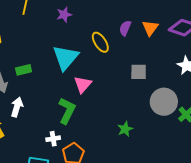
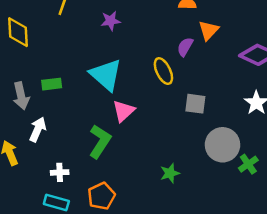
orange triangle: (150, 28) -> (209, 30), moved
yellow ellipse: (100, 42) -> (163, 71), moved
cyan triangle: (65, 58) -> (106, 75), turned -36
white cross: (53, 139) -> (60, 172), moved

